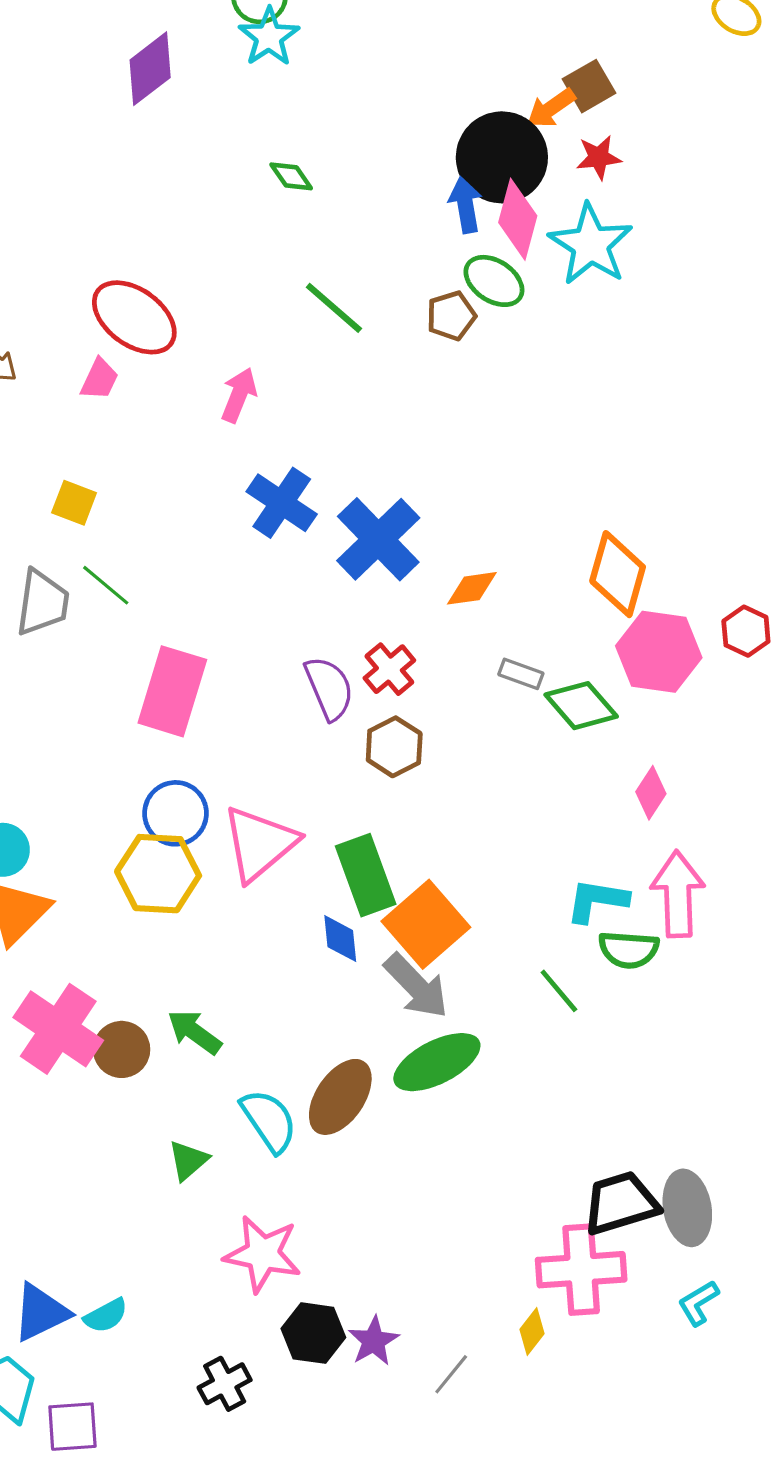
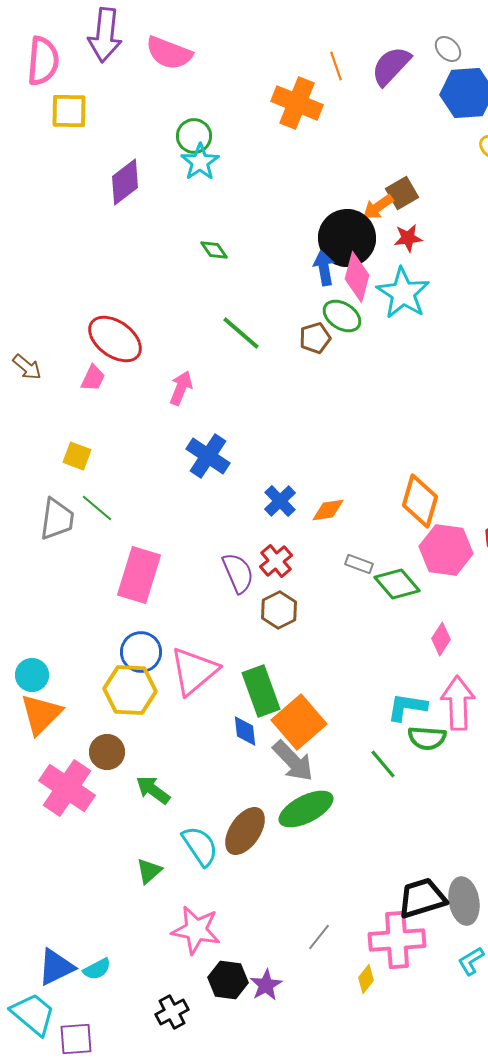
blue cross: (378, 539) -> (280, 501), moved, size x0.6
brown circle: (122, 1049) -> (107, 752), moved
gray line: (451, 1374) -> (319, 937), moved

